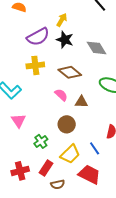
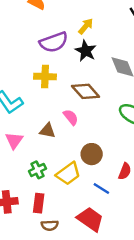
brown triangle: (81, 102) -> (47, 131), moved
brown circle: (67, 124) -> (92, 154), moved
blue line: (95, 148) -> (101, 188), turned -32
yellow trapezoid: (70, 154) -> (68, 174), moved
red rectangle: (46, 168) -> (39, 203), turned -35

